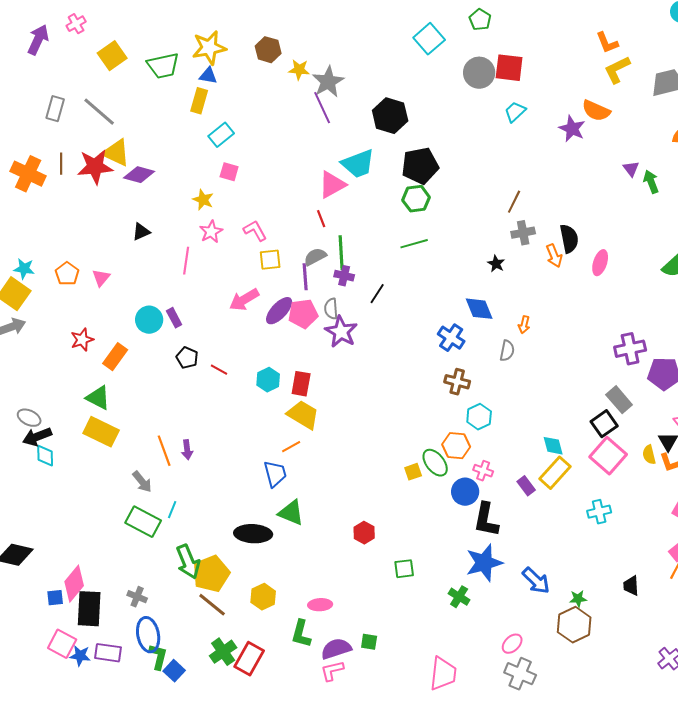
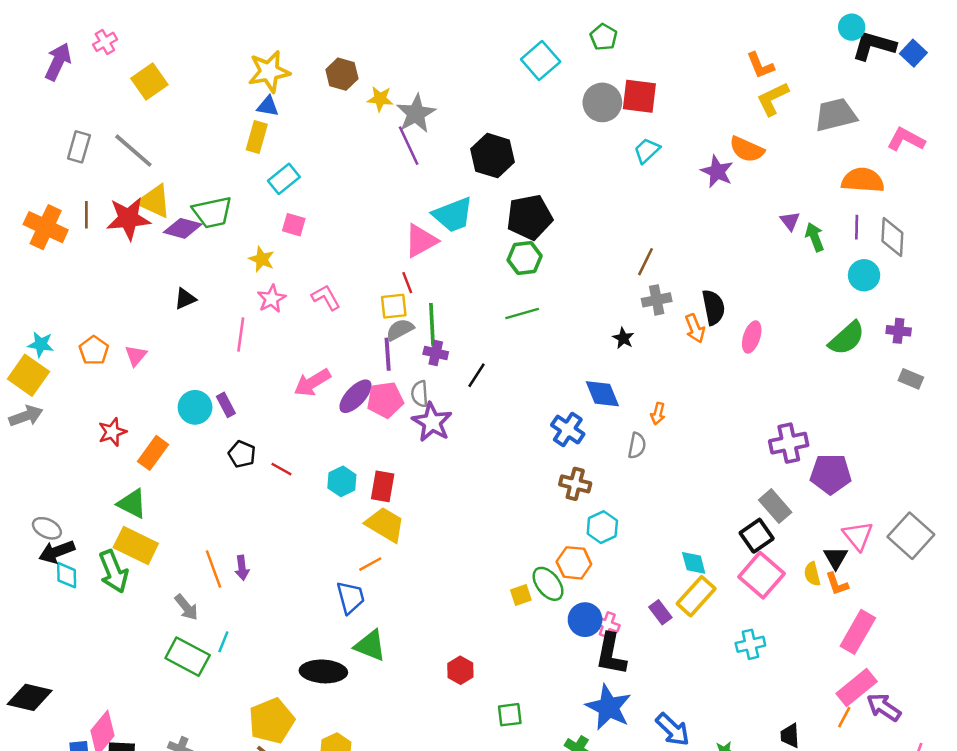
green trapezoid: (163, 66) -> (212, 212), moved
yellow square: (270, 260) -> (394, 306), moved
pink cross: (483, 471) -> (607, 625), moved
green arrow: (188, 562) -> (114, 571), moved
blue star: (484, 563) -> (609, 707), turned -30

